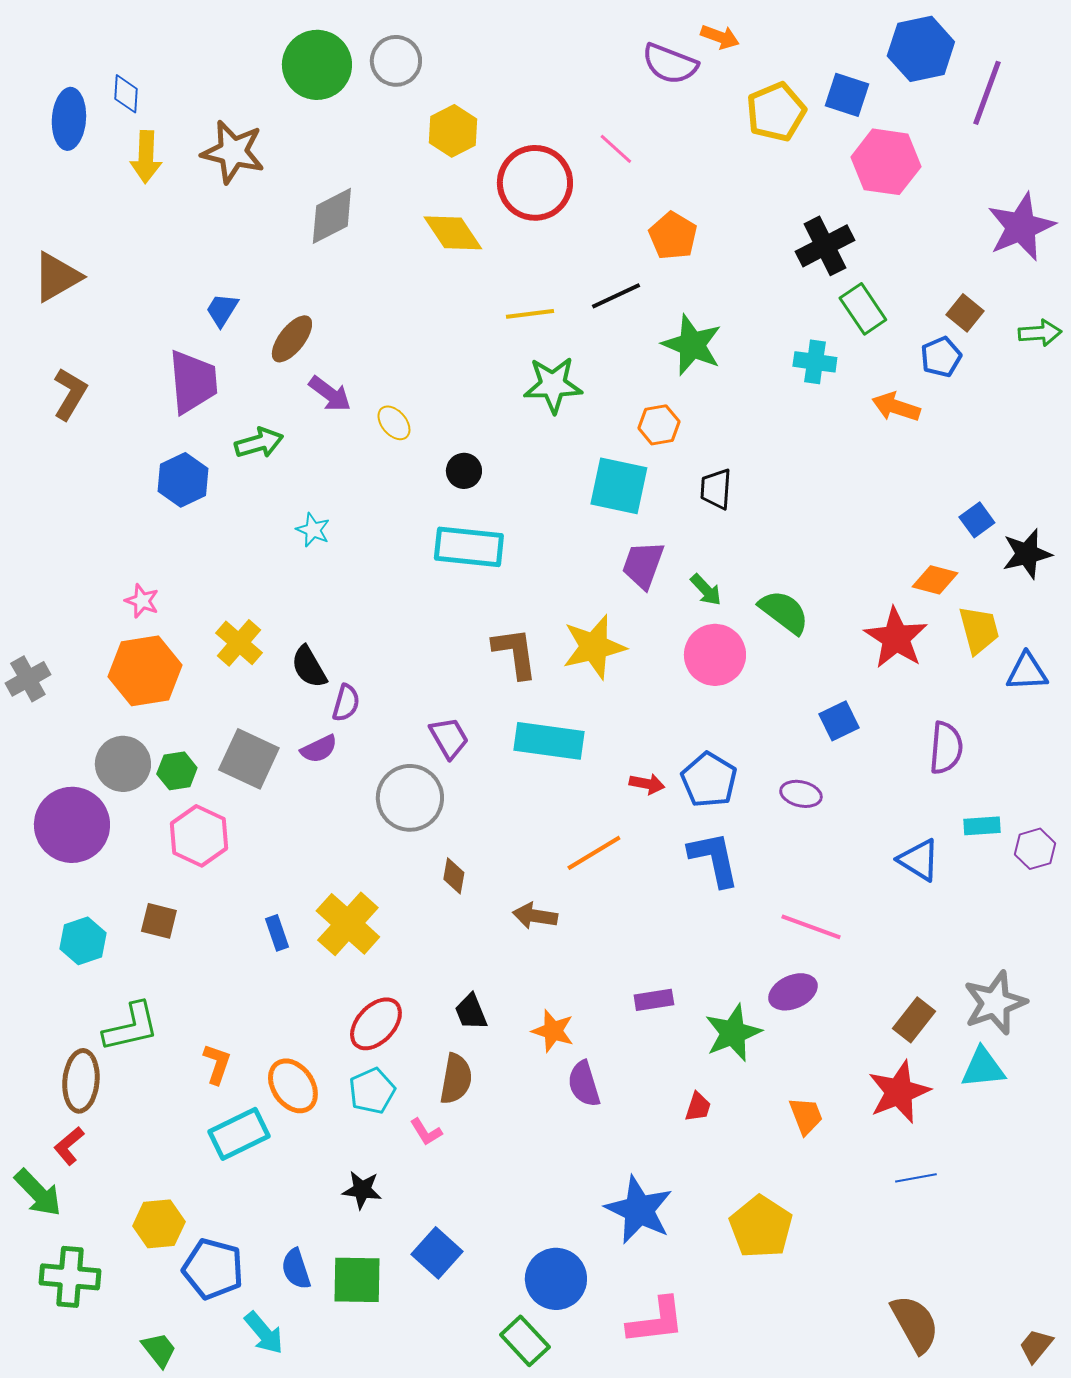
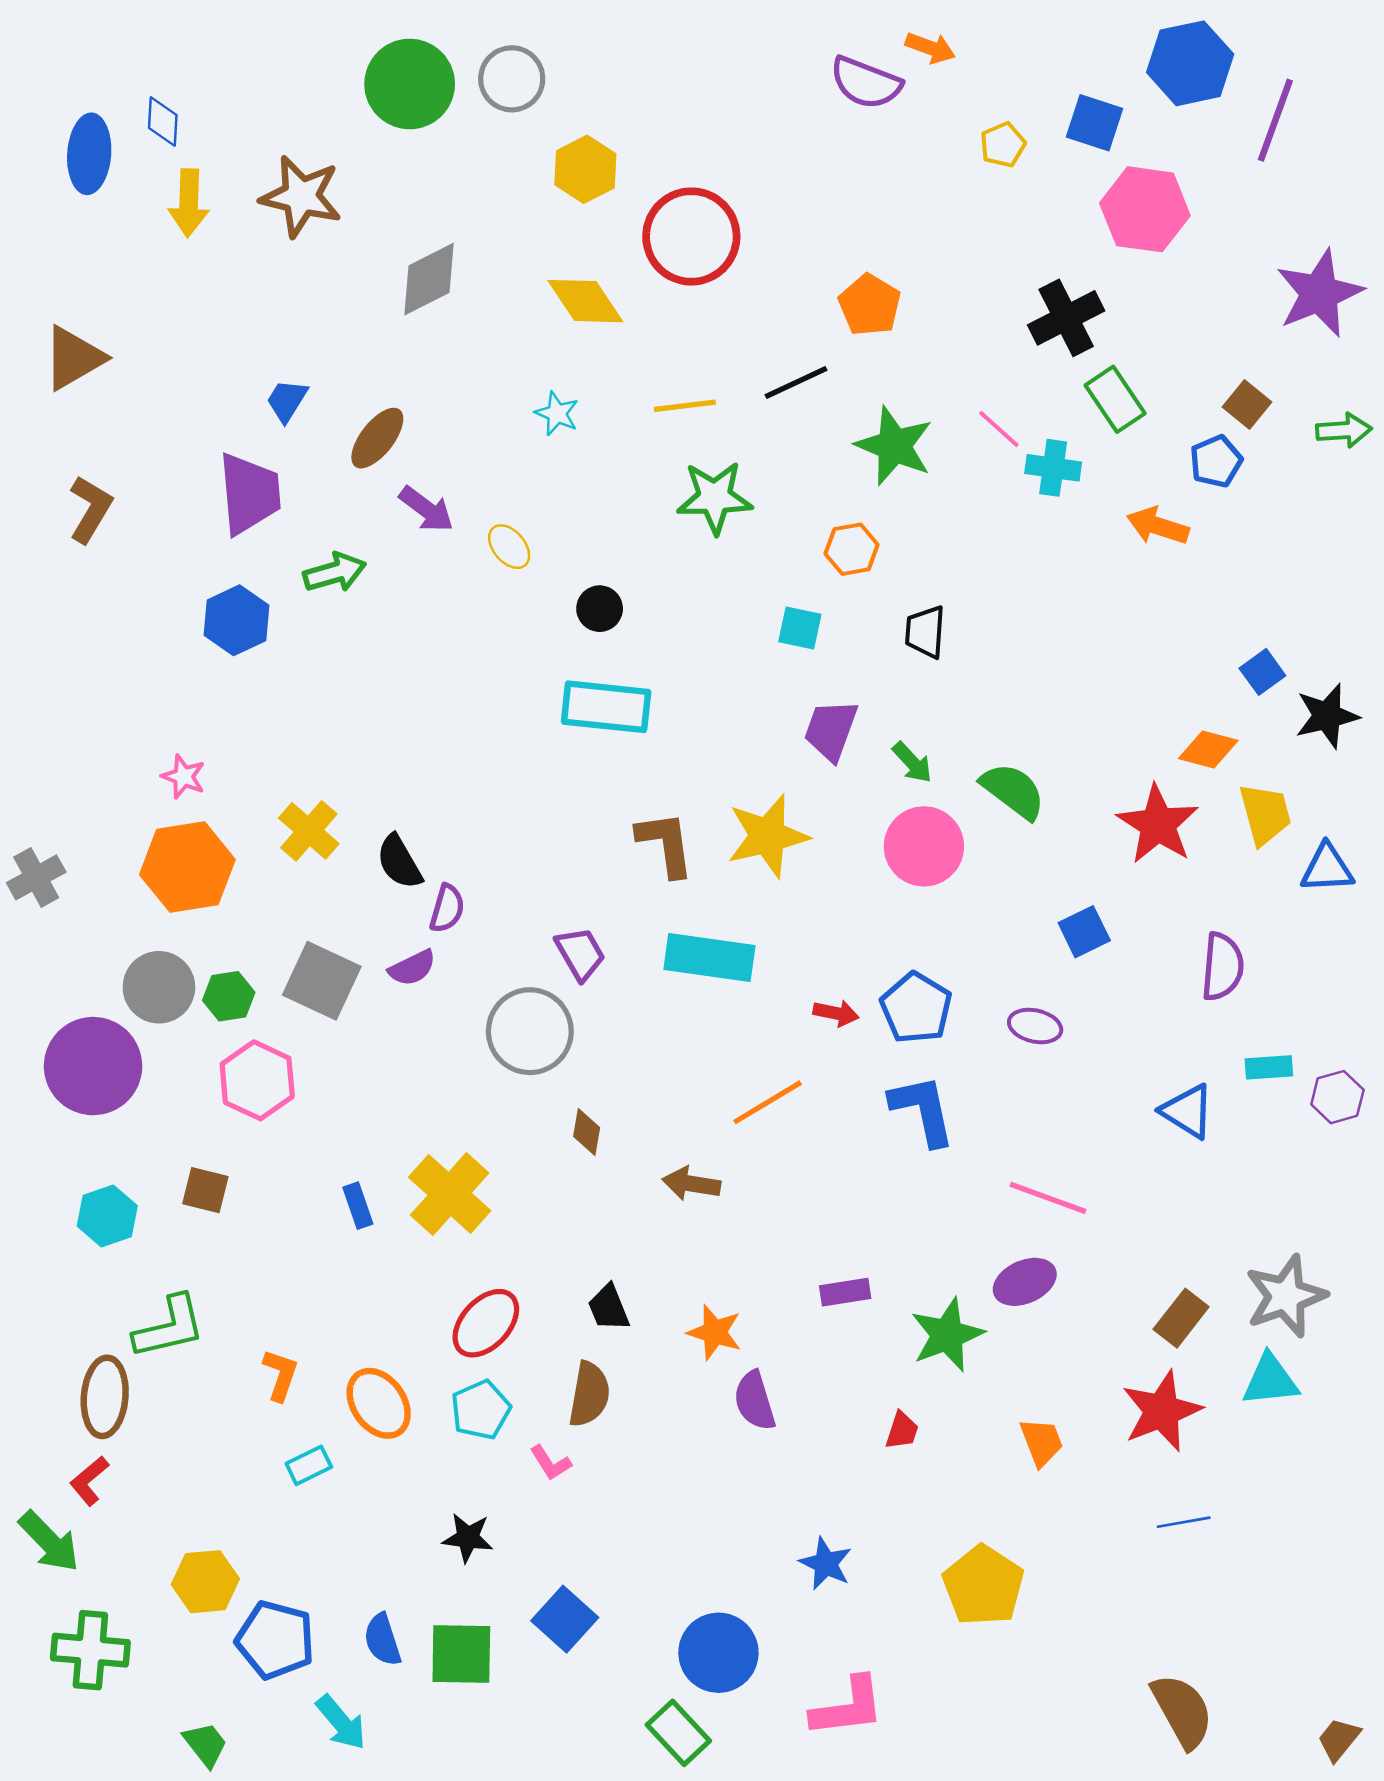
yellow pentagon: (776, 112) -> (1003, 145), size x0.6
pink line: (616, 149) -> (999, 429), moved
cyan square: (619, 486) -> (800, 628), size x0.6
cyan star: (313, 530) -> (557, 414), moved
cyan rectangle: (239, 1134) -> (309, 1465), size x0.6
blue star: (639, 1210) -> (826, 1564), size x0.6

